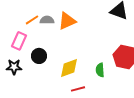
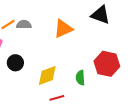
orange triangle: (67, 21) -> (63, 29), moved

